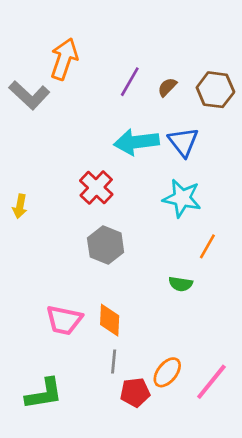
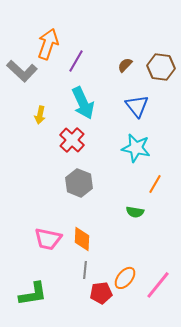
purple line: (130, 82) -> (76, 61), moved
cyan arrow: (136, 142) -> (83, 103), moved, turned -108
yellow arrow: (20, 206) -> (40, 115), moved

